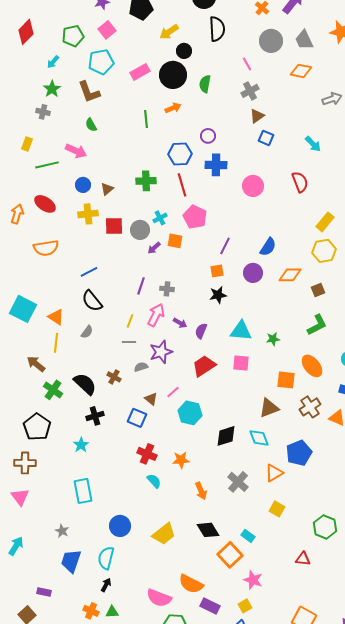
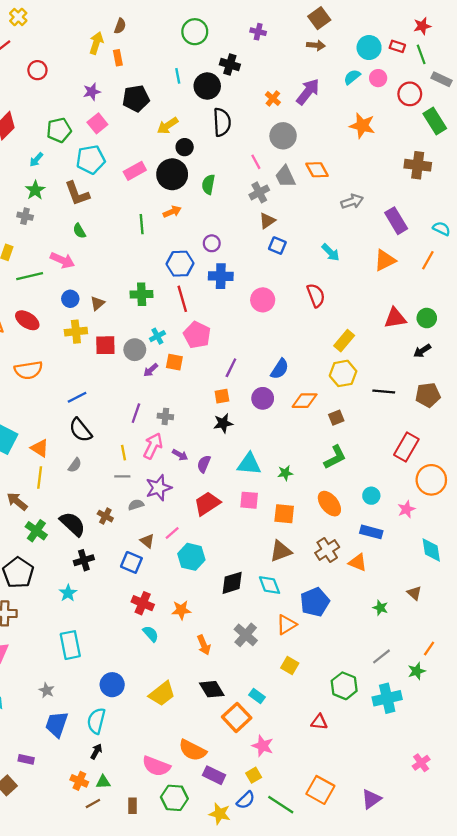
gray trapezoid: (304, 40) -> (285, 177), moved
orange diamond: (301, 71) -> (317, 170), turned 50
yellow line: (130, 321) -> (123, 453), turned -32
orange square: (286, 380) -> (284, 514), moved

